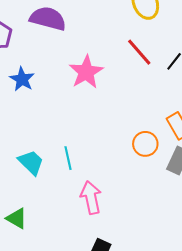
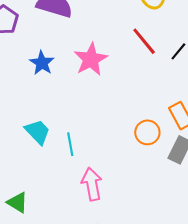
blue star: (22, 79) -> (42, 63), moved
cyan trapezoid: (31, 162) -> (38, 132), moved

